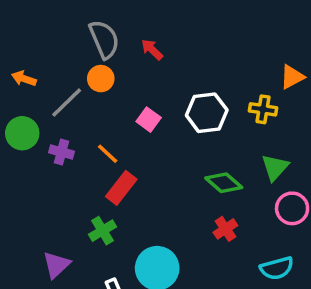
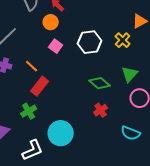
orange circle: (101, 79) -> (51, 22), moved
yellow cross: (263, 109) -> (123, 40), turned 35
cyan semicircle: (277, 268) -> (131, 133), turned 36

